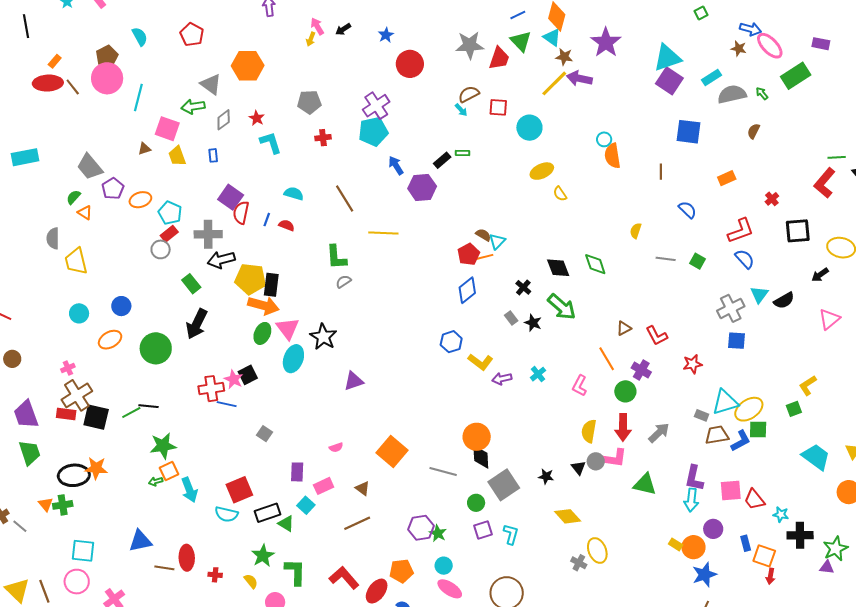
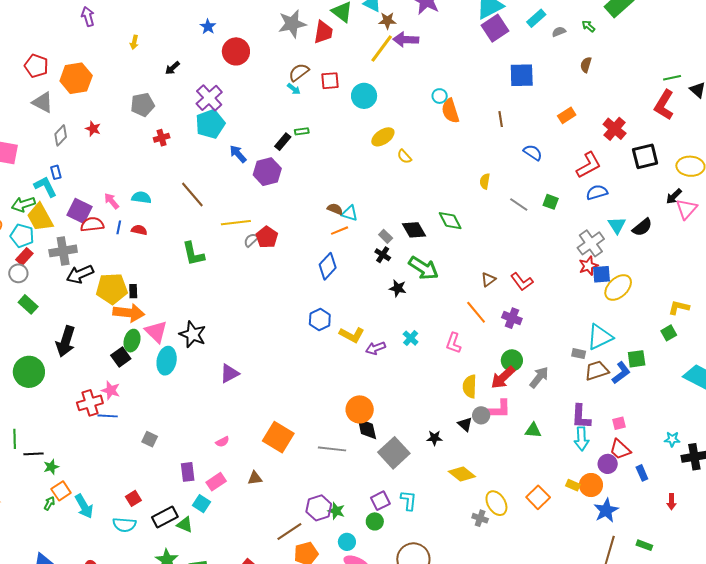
pink arrow: (317, 26) -> (112, 201), moved
black arrow: (343, 29) -> (172, 68), moved
red pentagon: (192, 35) -> (36, 66), moved
purple square: (669, 81) -> (495, 28), turned 32
gray semicircle: (732, 94) -> (559, 32), size x0.5
green arrow: (193, 107) -> (23, 204), moved
cyan L-shape: (271, 143) -> (45, 187), moved
yellow trapezoid: (177, 156) -> (40, 217), moved, size x1.4
red cross: (772, 199) -> (615, 129), size x1.6
red semicircle: (241, 213) -> (92, 224), turned 80
cyan triangle: (497, 241) -> (350, 213), turned -48
red pentagon: (469, 254) -> (267, 237), moved
gray line: (666, 259) -> (519, 205), turned 36
blue semicircle: (745, 259) -> (597, 192), turned -55
gray semicircle: (343, 282) -> (251, 240), moved
green rectangle: (191, 284) -> (28, 304), moved
black rectangle: (271, 285) -> (133, 291), size x0.6
gray rectangle: (511, 318) -> (386, 236), moved
pink triangle: (829, 319) -> (686, 209), moved
red star: (693, 364) -> (588, 266), moved
black square: (248, 375) -> (121, 357), moved
yellow L-shape: (808, 385) -> (679, 308), turned 55
green circle: (625, 391) -> (512, 360), moved
black line: (149, 406) -> (34, 454), moved
yellow ellipse: (749, 409) -> (618, 287), moved
green line: (131, 412) -> (15, 439), turned -54
red arrow: (623, 427) -> (503, 378), turned 56
green star: (163, 446) -> (51, 467), size x0.6
green arrow: (156, 481) -> (49, 503), turned 144
green triangle: (645, 484) -> (533, 430), size x0.7
brown triangle: (363, 488) -> (255, 478), turned -35
red square: (239, 490) -> (133, 498), size x0.6
pink square: (731, 491) -> (619, 423), size x0.6
red trapezoid: (754, 499) -> (620, 449), moved
green circle: (476, 503) -> (375, 521), moved
brown line: (357, 523) -> (289, 532), moved
orange square: (764, 556) -> (538, 497), moved, turned 35

